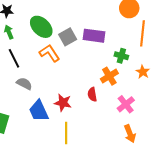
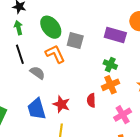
purple rectangle: (94, 36) -> (115, 35), moved
gray square: (68, 37) -> (75, 41), turned 36
green cross: (121, 56) -> (110, 65), moved
gray semicircle: (24, 84) -> (37, 73), moved

